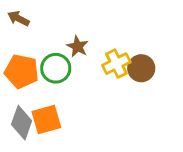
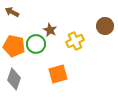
brown circle: (141, 68) -> (105, 26), moved
orange square: (46, 120) -> (58, 74), moved

